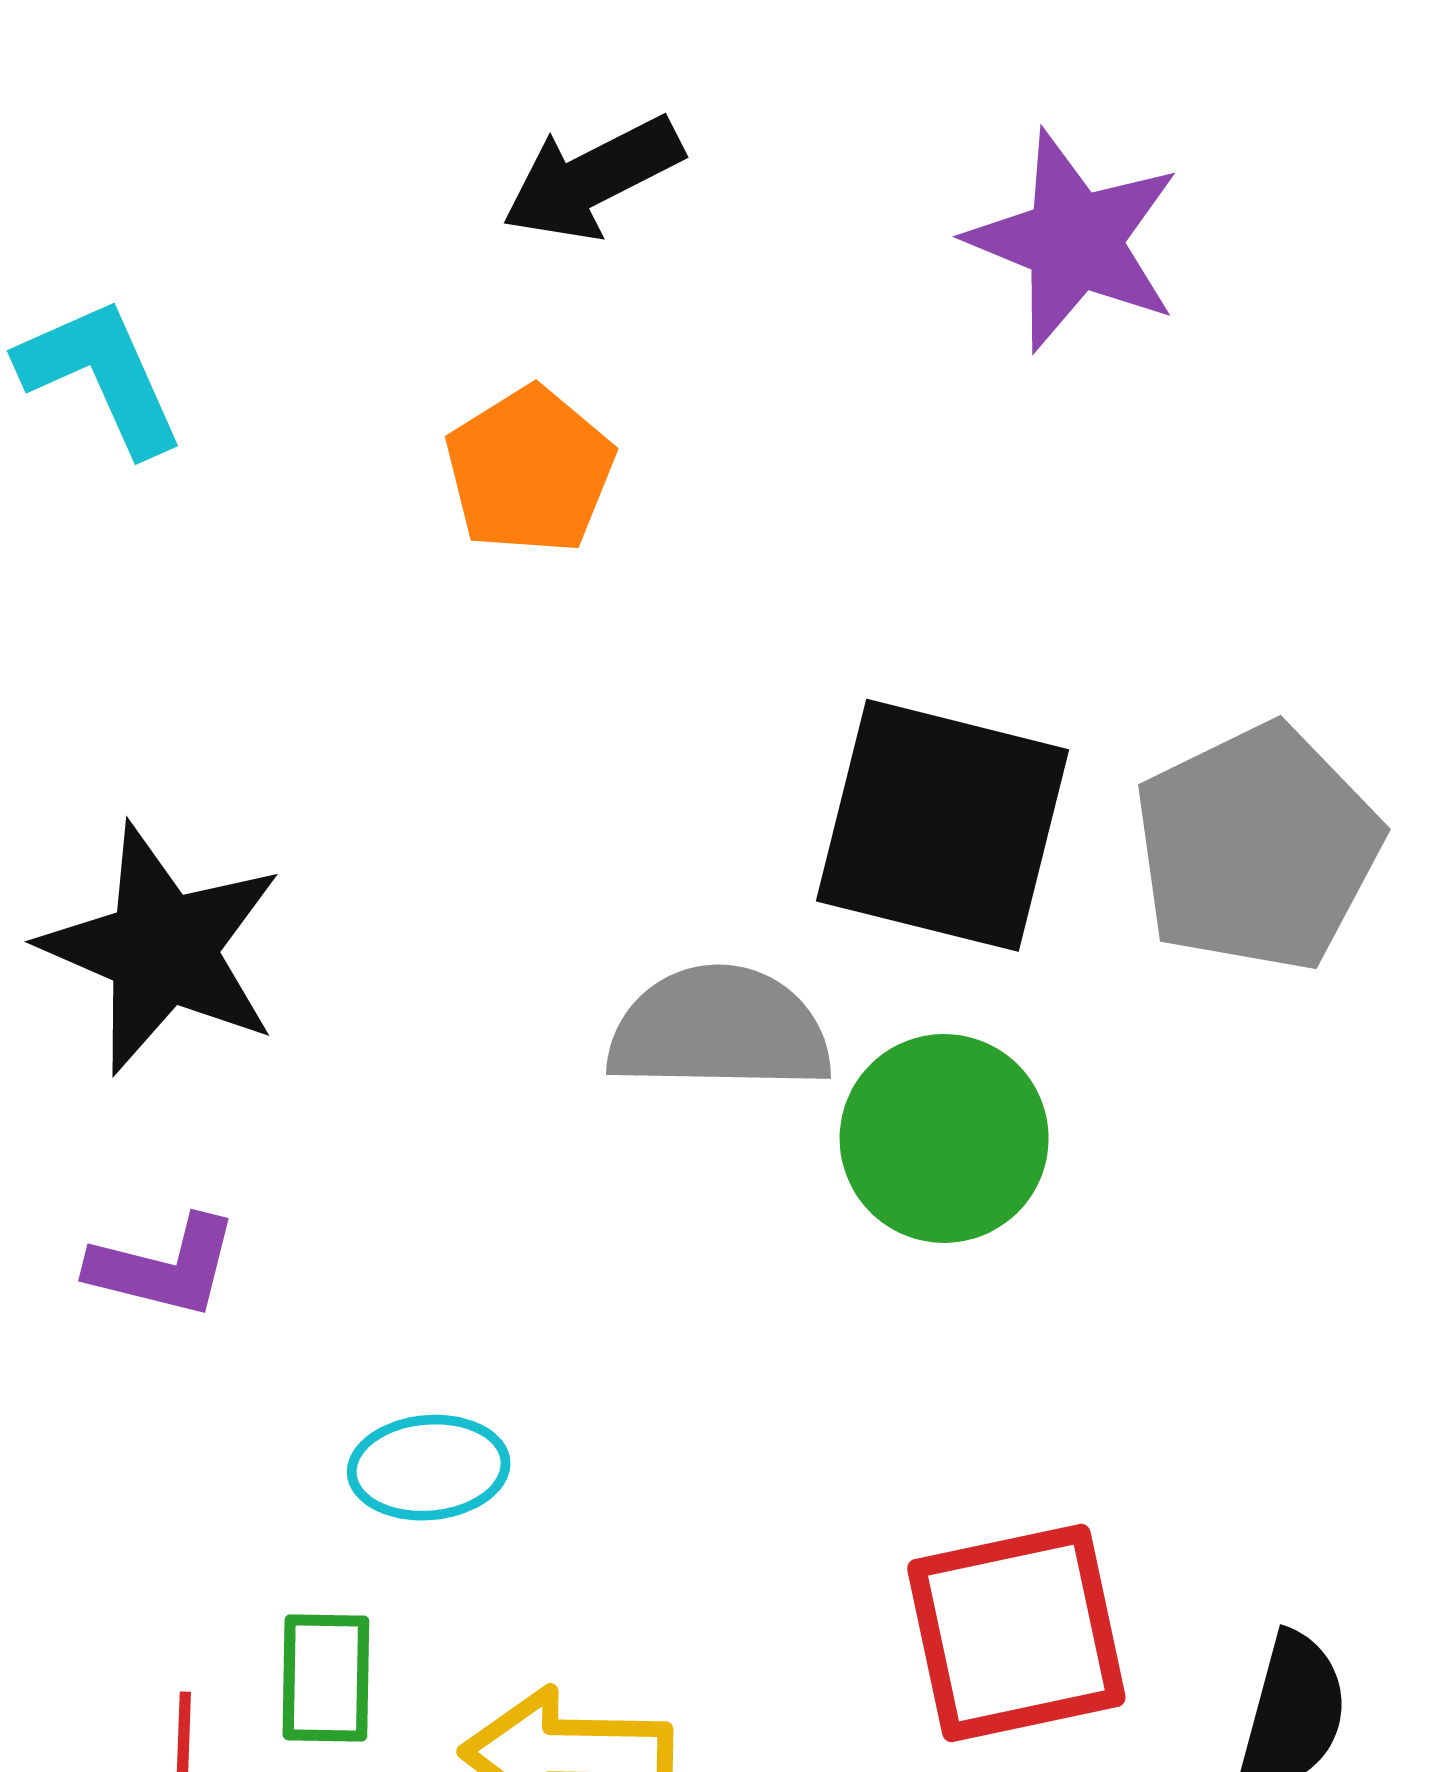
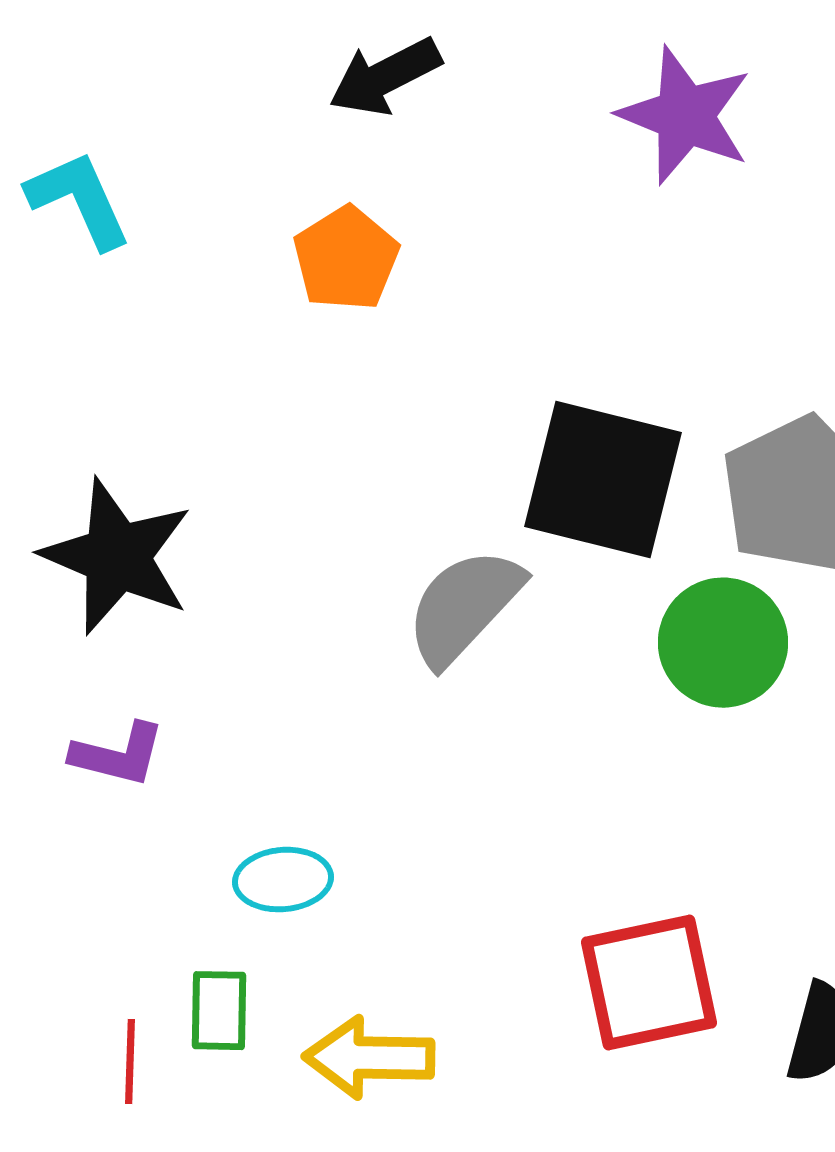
gray semicircle: (719, 1029) -> (464, 607), turned -48
green circle: (944, 1138) -> (723, 643), moved

